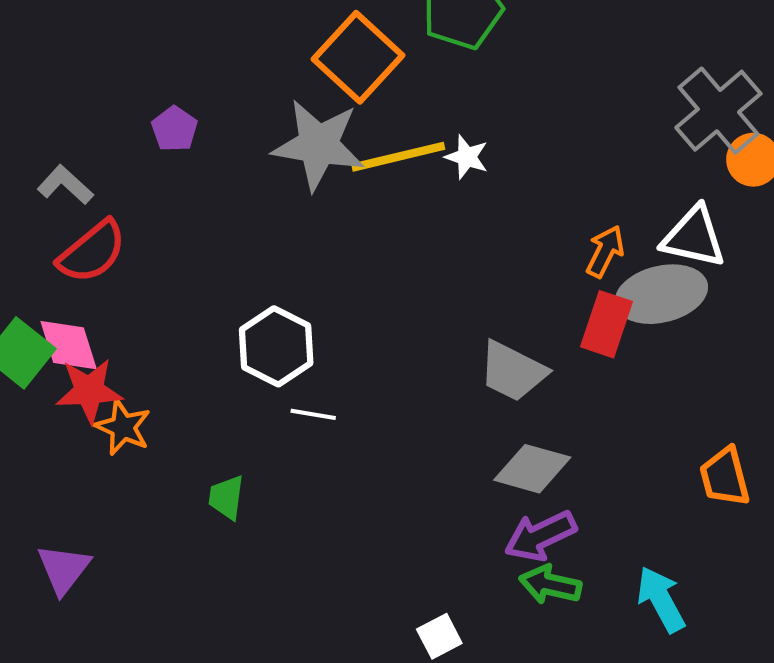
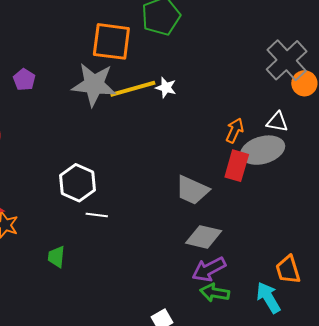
orange square: (358, 57) -> (111, 41), turned -33
white triangle: (694, 237) -> (277, 122), size x0.7
orange trapezoid: (725, 477) -> (288, 270), moved

